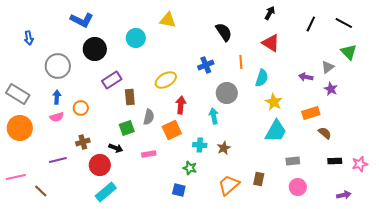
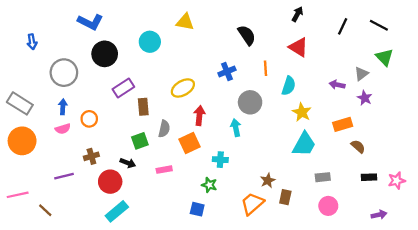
brown star: (224, 148) -> (268, 181), moved

